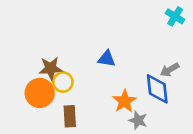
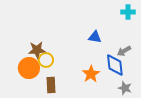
cyan cross: (175, 16) -> (128, 12), turned -32
blue triangle: (107, 59) -> (95, 37), moved
gray star: (138, 120) -> (125, 88), moved

